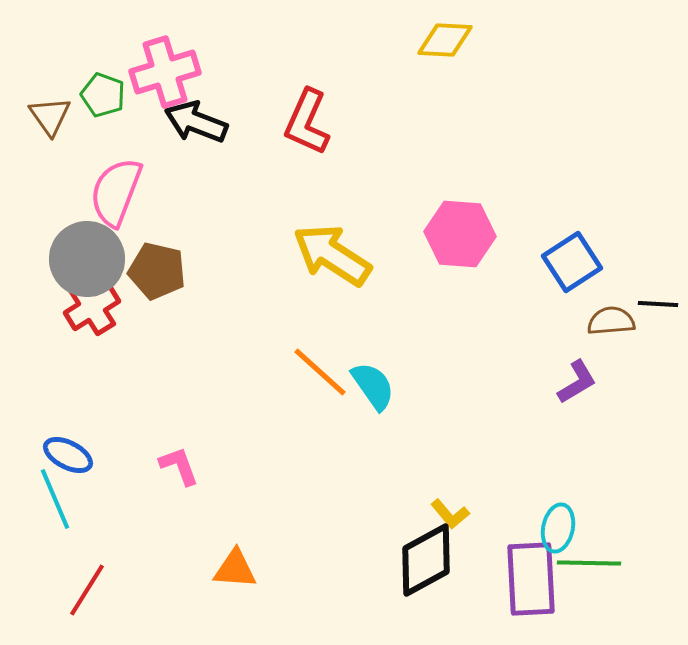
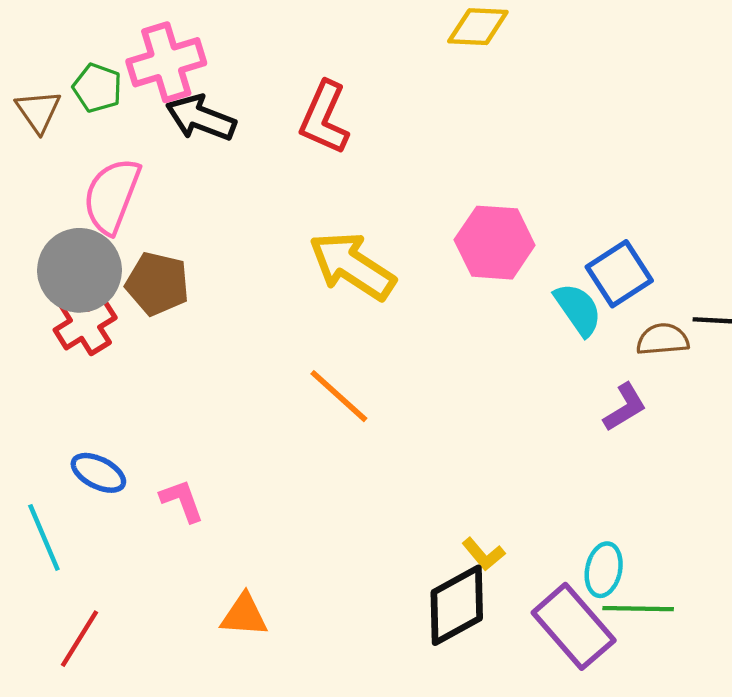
cyan semicircle: (373, 386) -> (578, 309), moved
blue ellipse: (68, 455) -> (98, 473), moved
purple rectangle: (531, 579) -> (574, 626), turned -38

